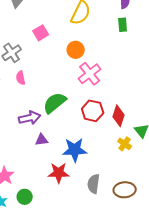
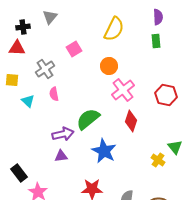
red hexagon: (93, 111) -> (166, 95), moved
red diamond: (119, 116) -> (131, 121), moved
purple triangle: (42, 140) -> (61, 156), moved
blue star: (75, 150) -> (104, 151), moved, turned 30

